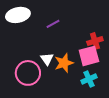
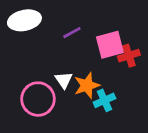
pink square: (89, 56) -> (110, 45), moved
cyan cross: (89, 79) -> (104, 100), moved

